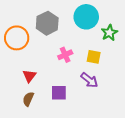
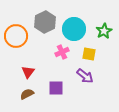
cyan circle: (86, 17) -> (74, 29), moved
brown semicircle: (28, 99) -> (27, 94), turned 40

